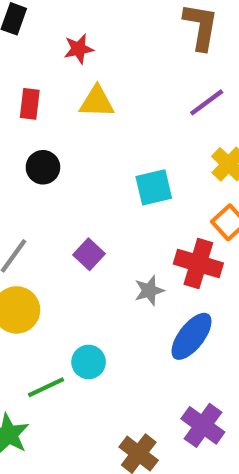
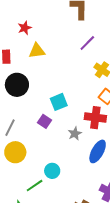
black circle: (43, 167) -> (17, 85), size x1.5
cyan square: (154, 187) -> (59, 102), moved

